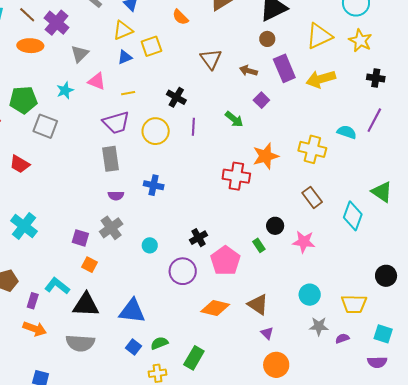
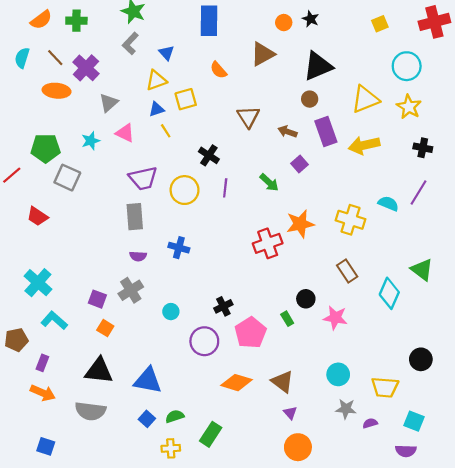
yellow line: (128, 93) -> (166, 131), moved, turned 64
red cross: (236, 176) -> (268, 243), turned -32
cyan L-shape: (57, 286) -> (54, 320), moved

